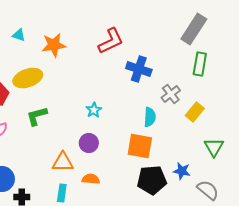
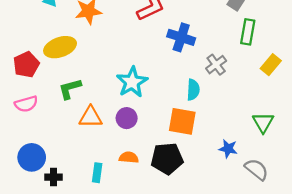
cyan star: (94, 110) -> (132, 82), size x1.8
yellow rectangle: (195, 112) -> (271, 65), moved
orange triangle: (63, 162) -> (91, 117), moved
black pentagon: (152, 180) -> (167, 158), moved

